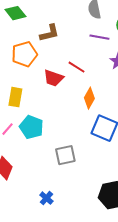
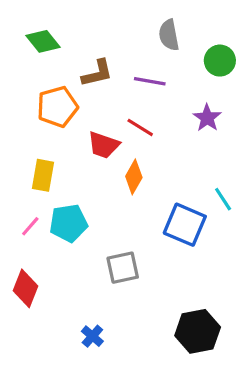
purple line: (99, 37) -> (150, 81), moved
orange diamond: (89, 98) -> (134, 177), moved
cyan pentagon: (31, 127) -> (69, 223), turned -30

